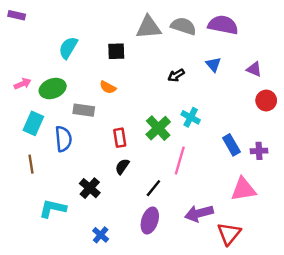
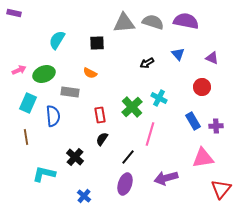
red circle: (266, 100) -> (202, 87), moved
red triangle: (229, 234) -> (221, 189), moved

